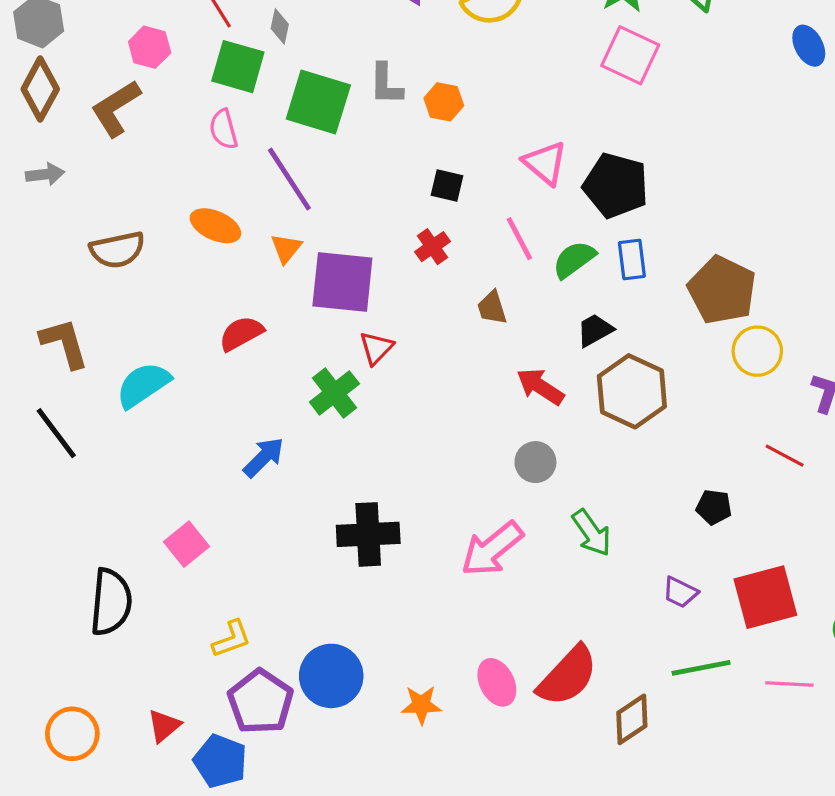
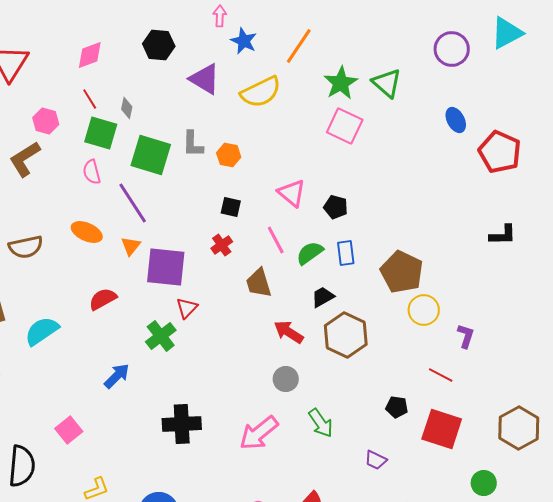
black pentagon: (616, 186) -> (336, 207), size x0.6
brown trapezoid: (492, 308) -> (259, 283), size x1.4
red square: (765, 597) -> (442, 429), moved, turned 33

